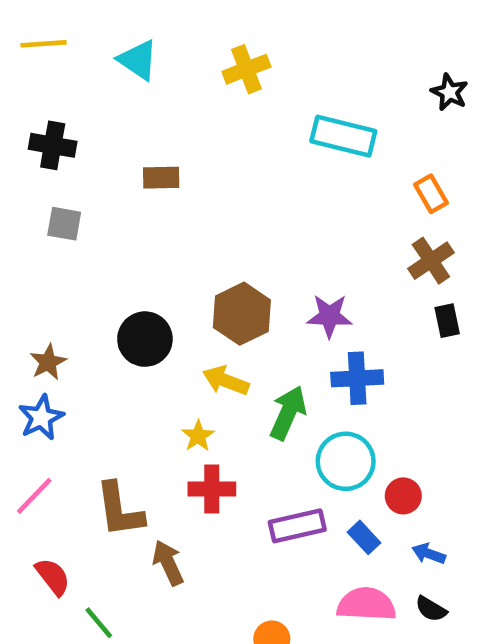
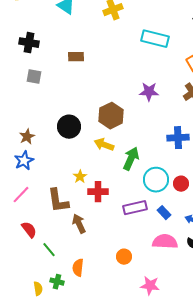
purple star: (329, 316) -> (149, 92), moved
blue cross: (357, 378) -> (178, 138), moved
yellow star: (198, 436) -> (80, 177), moved
red circle: (403, 496) -> (181, 184), moved

